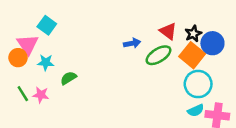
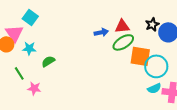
red triangle: (168, 31) -> (122, 26), moved, turned -42
orange square: (192, 55) -> (140, 56), moved, turned -30
green line: (23, 94) -> (19, 73), moved
pink star: (41, 95) -> (34, 88), moved

